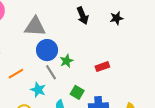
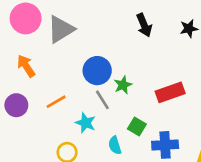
gray triangle: (35, 26) -> (61, 29), moved, turned -35
red rectangle: (102, 67) -> (170, 92), size x1.5

